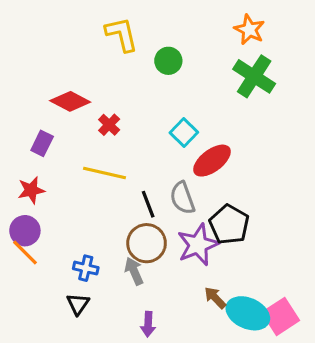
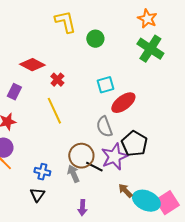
cyan square: (184, 132) -> (105, 85), turned 30
yellow line: (104, 173) -> (54, 111), turned 52
black line: (148, 204) -> (94, 167), moved, turned -42

